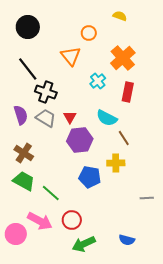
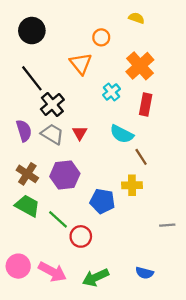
black cross: (46, 92) -> (52, 104), turned 30
purple hexagon: (80, 140) -> (65, 175), moved
red circle: (72, 220) -> (81, 236), moved
pink arrow: (40, 221) -> (52, 272), moved

